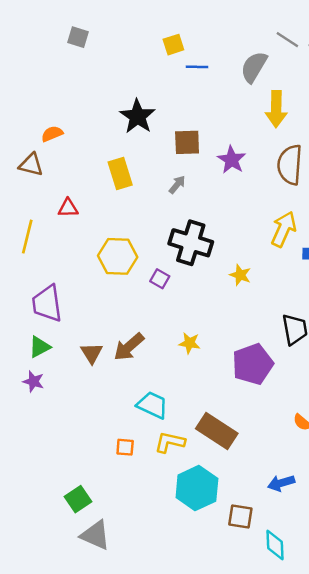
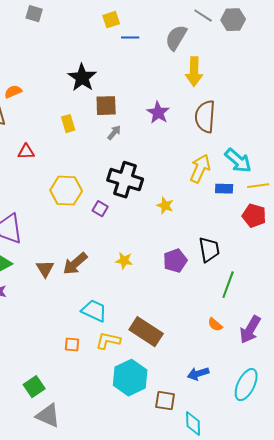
brown square: (187, 142) -> (106, 106), moved
yellow rectangle: (120, 173) -> (68, 124), size x0.7
purple pentagon: (253, 364) -> (175, 261), moved, size x0.7

